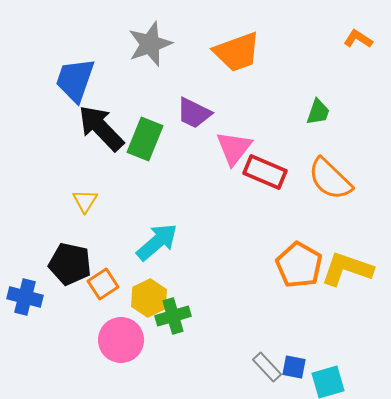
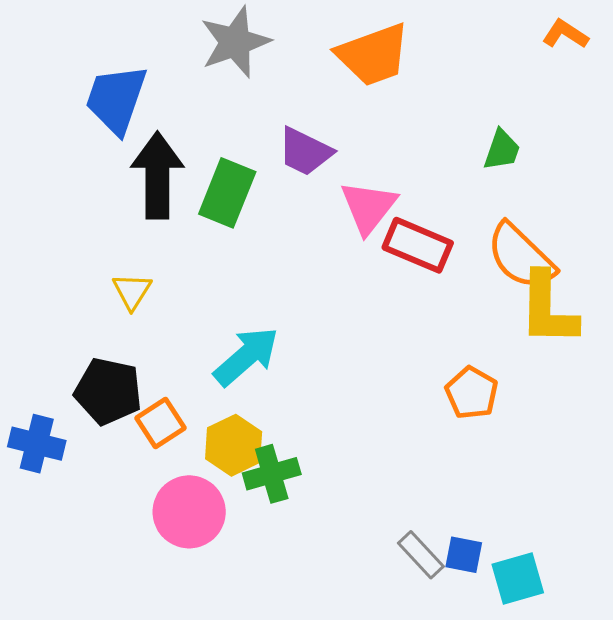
black arrow: (101, 128) -> (157, 175), turned 44
orange pentagon: (299, 265) -> (472, 393), size x0.7
yellow L-shape: (347, 269) -> (548, 309), moved, turned -108

